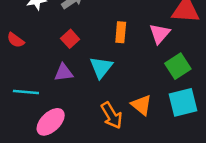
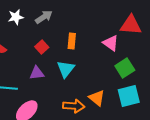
orange rectangle: (121, 32) -> (72, 41), moved
pink triangle: (160, 34) -> (111, 43), turned -36
orange arrow: (112, 115) -> (74, 106), turned -55

